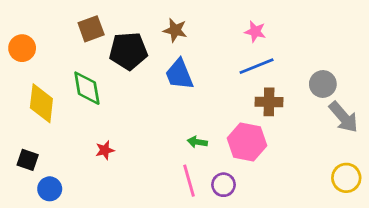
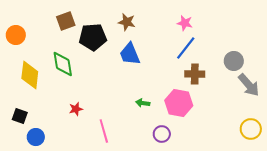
blue line: (257, 66) -> (186, 48), turned -30
pink line: (189, 181) -> (104, 131), moved

